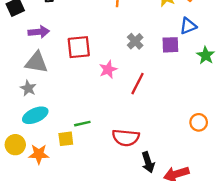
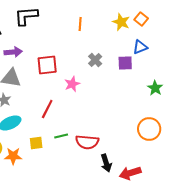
green star: (206, 55) -> (155, 88), moved
red line: (138, 84) -> (47, 109), moved
orange circle: (199, 122) -> (149, 129), size x1.5
green line: (82, 124) -> (61, 136), moved

